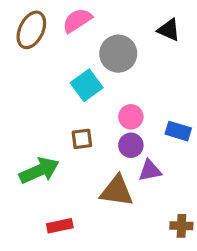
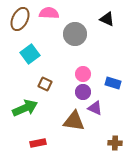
pink semicircle: (77, 20) -> (49, 13), turned 36
cyan square: (87, 85) -> (30, 54), moved
brown square: (82, 139) -> (45, 84), moved, turned 32
purple triangle: (150, 171) -> (95, 108), turned 35

